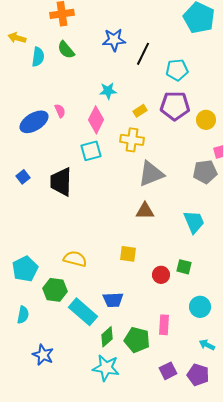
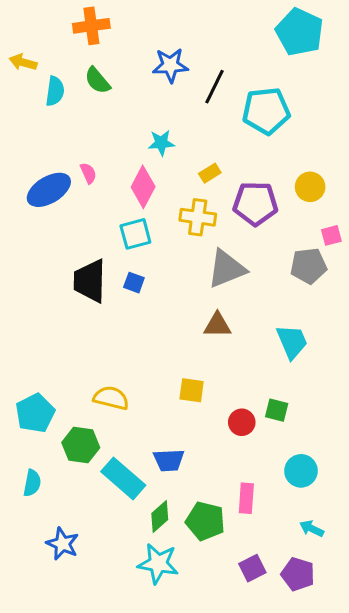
cyan pentagon: (177, 70) -> (266, 111), size x1.4
purple pentagon: (175, 106) -> (255, 204), moved
blue square: (23, 177) -> (134, 283), moved, turned -32

